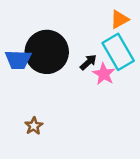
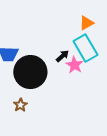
black circle: (47, 52) -> (30, 72), moved

